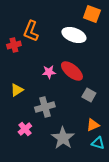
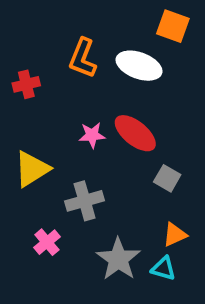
orange L-shape: (31, 31) -> (83, 58), moved
yellow triangle: (17, 90) -> (32, 169), size x1.5
cyan triangle: (98, 143) -> (163, 268), moved

